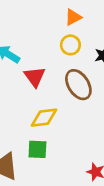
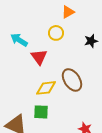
yellow circle: (70, 45) -> (56, 33), moved
brown ellipse: (78, 85) -> (72, 80), moved

